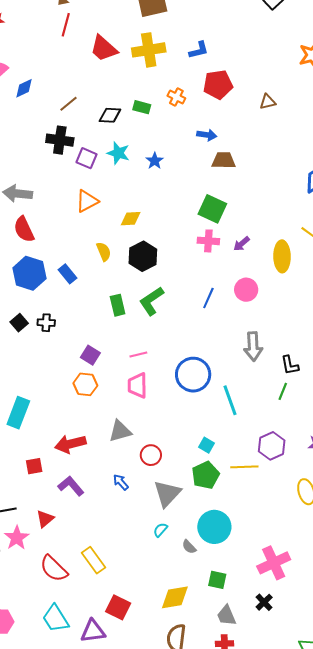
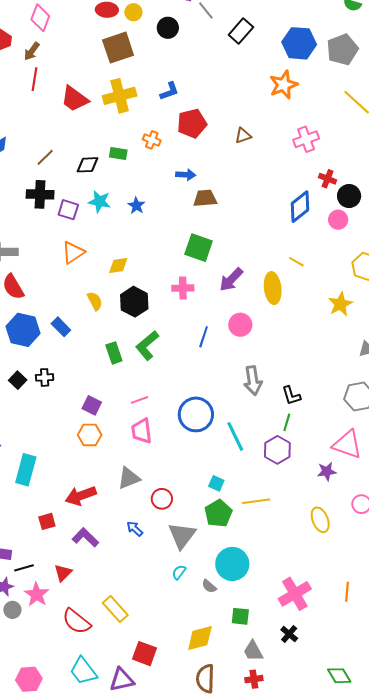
pink cross: (208, 241) -> (183, 288), moved
purple arrow: (242, 244) -> (231, 280), size x1.5
purple hexagon: (272, 446) -> (277, 450), moved

